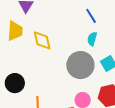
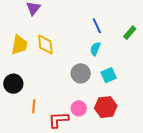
yellow trapezoid: (15, 31) -> (19, 45), moved
gray circle: (80, 65) -> (81, 73), size x0.7

